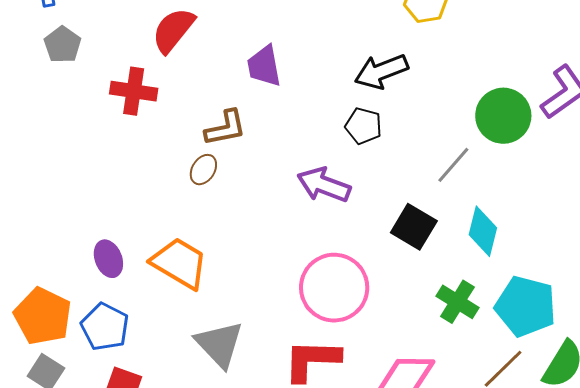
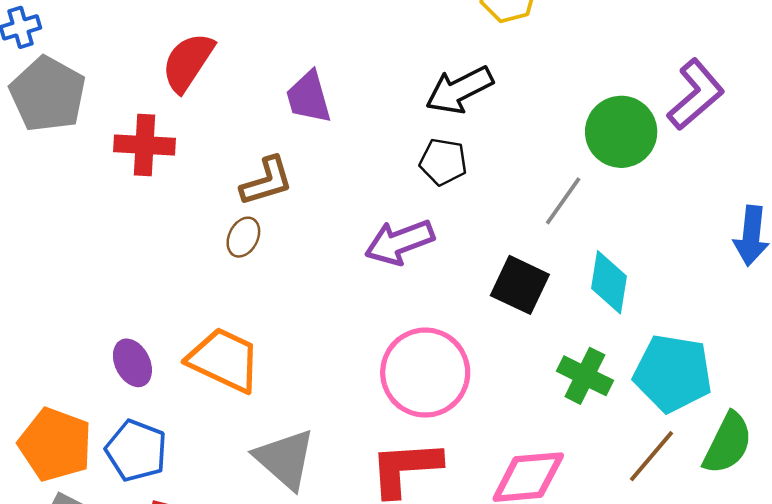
gray pentagon: (63, 45) -> (48, 94), size x1.6
purple arrow: (324, 185) -> (399, 242), turned -36

